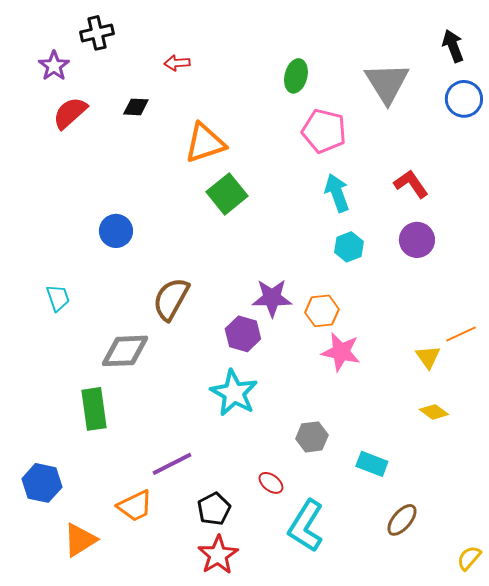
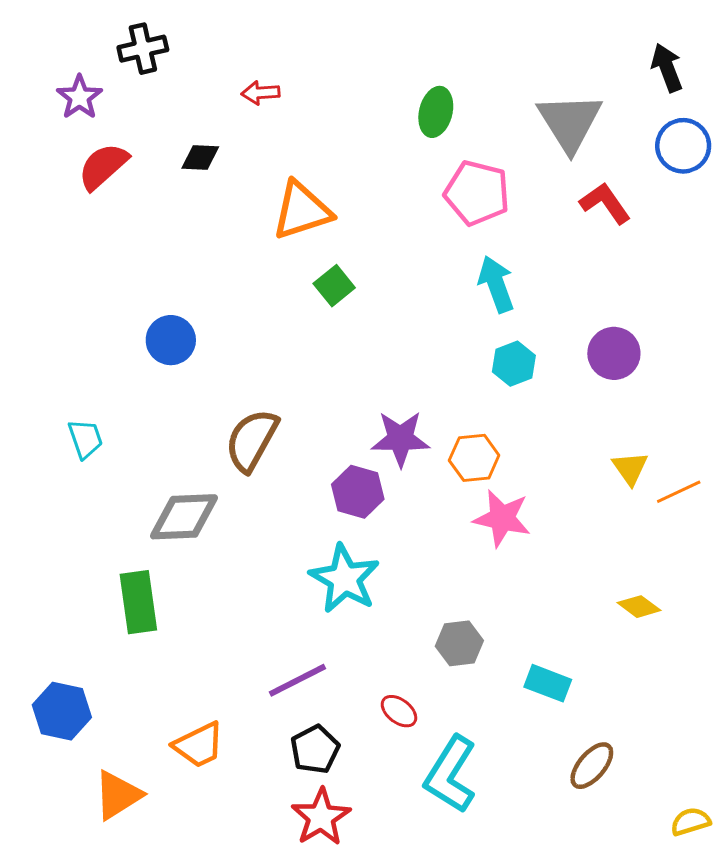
red L-shape: (411, 184) -> (605, 203), moved
green square: (227, 194) -> (334, 286), size x0.7
yellow triangle: (428, 357) -> (630, 468), moved
purple line: (172, 464) -> (297, 680), moved
yellow semicircle: (469, 558) -> (691, 822), turned 32

